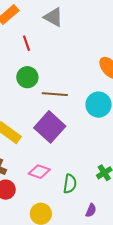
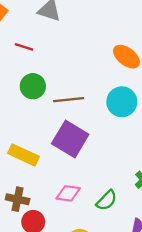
red line: (27, 43) -> (24, 47), turned -42
green semicircle: (70, 184) -> (107, 200), turned 48

